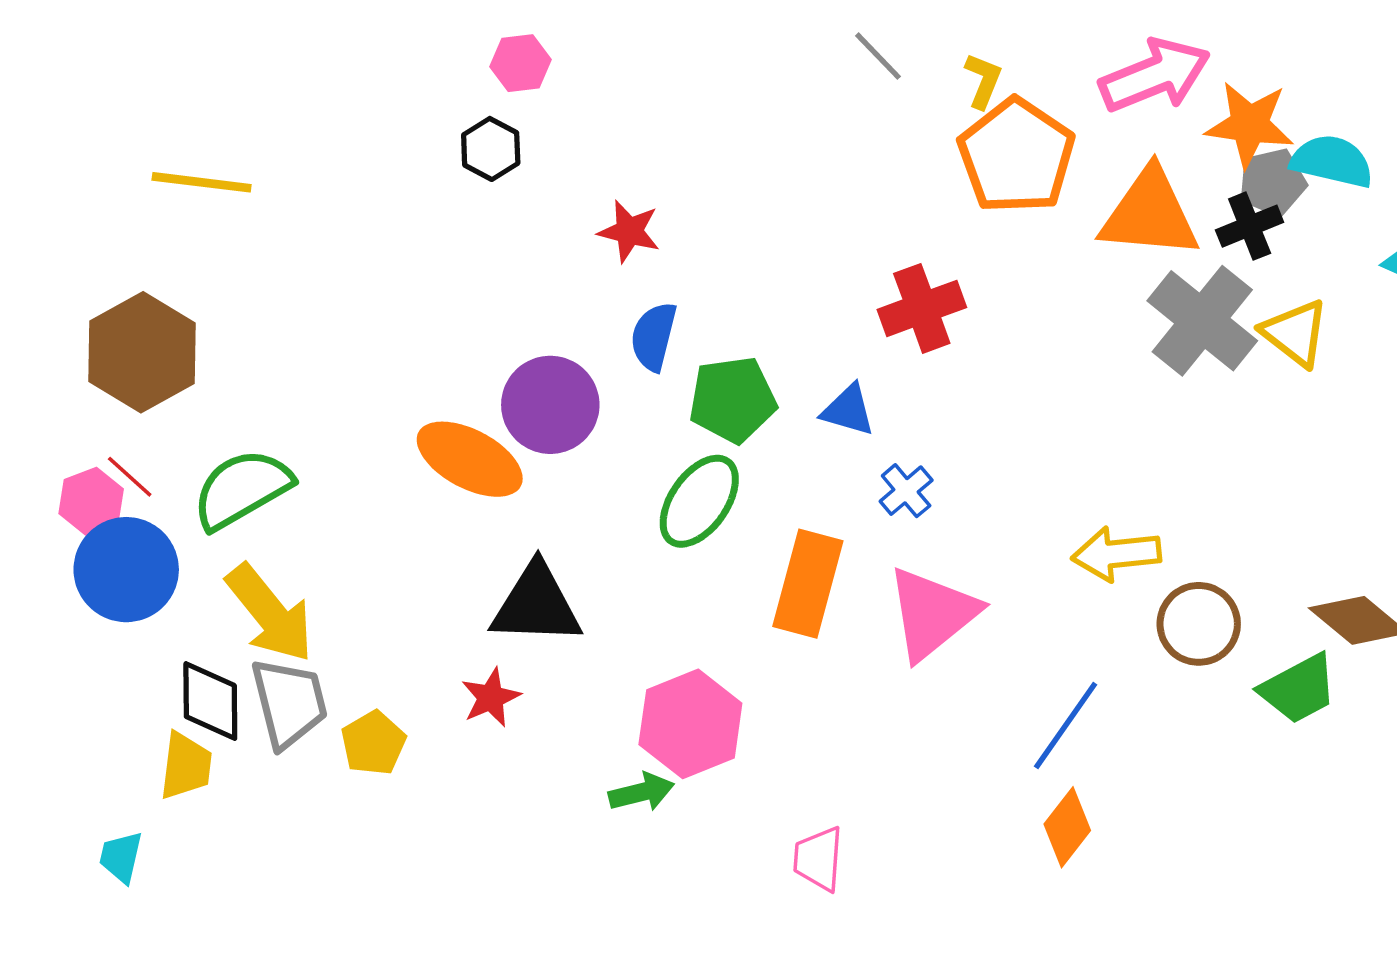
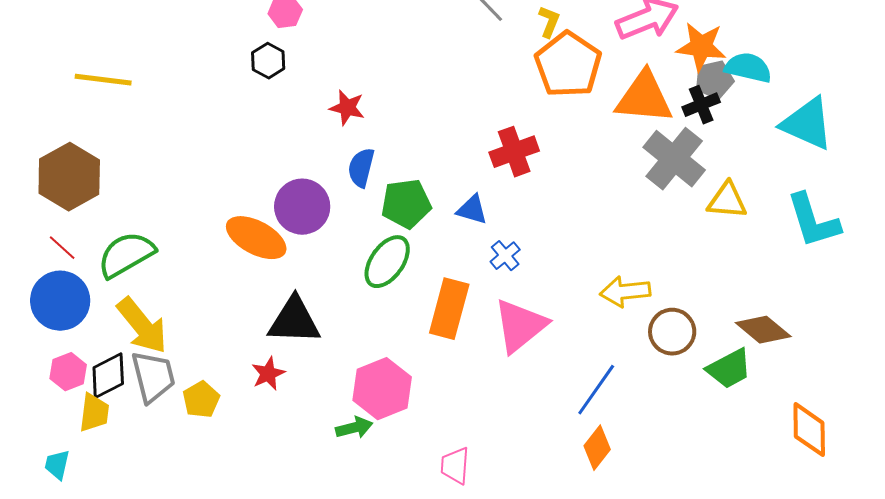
yellow triangle: (1295, 333) -> (727, 201), moved, turned -33
pink hexagon: (91, 501) -> (68, 372), moved
black diamond: (210, 701) -> (108, 376), turned 63

